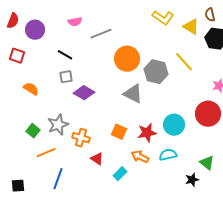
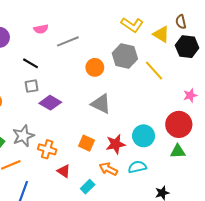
orange circle: (127, 59) -> (95, 67), size x0.7
gray hexagon: (156, 72) -> (125, 56), moved
green triangle: (207, 163) -> (178, 151), moved, turned -42

